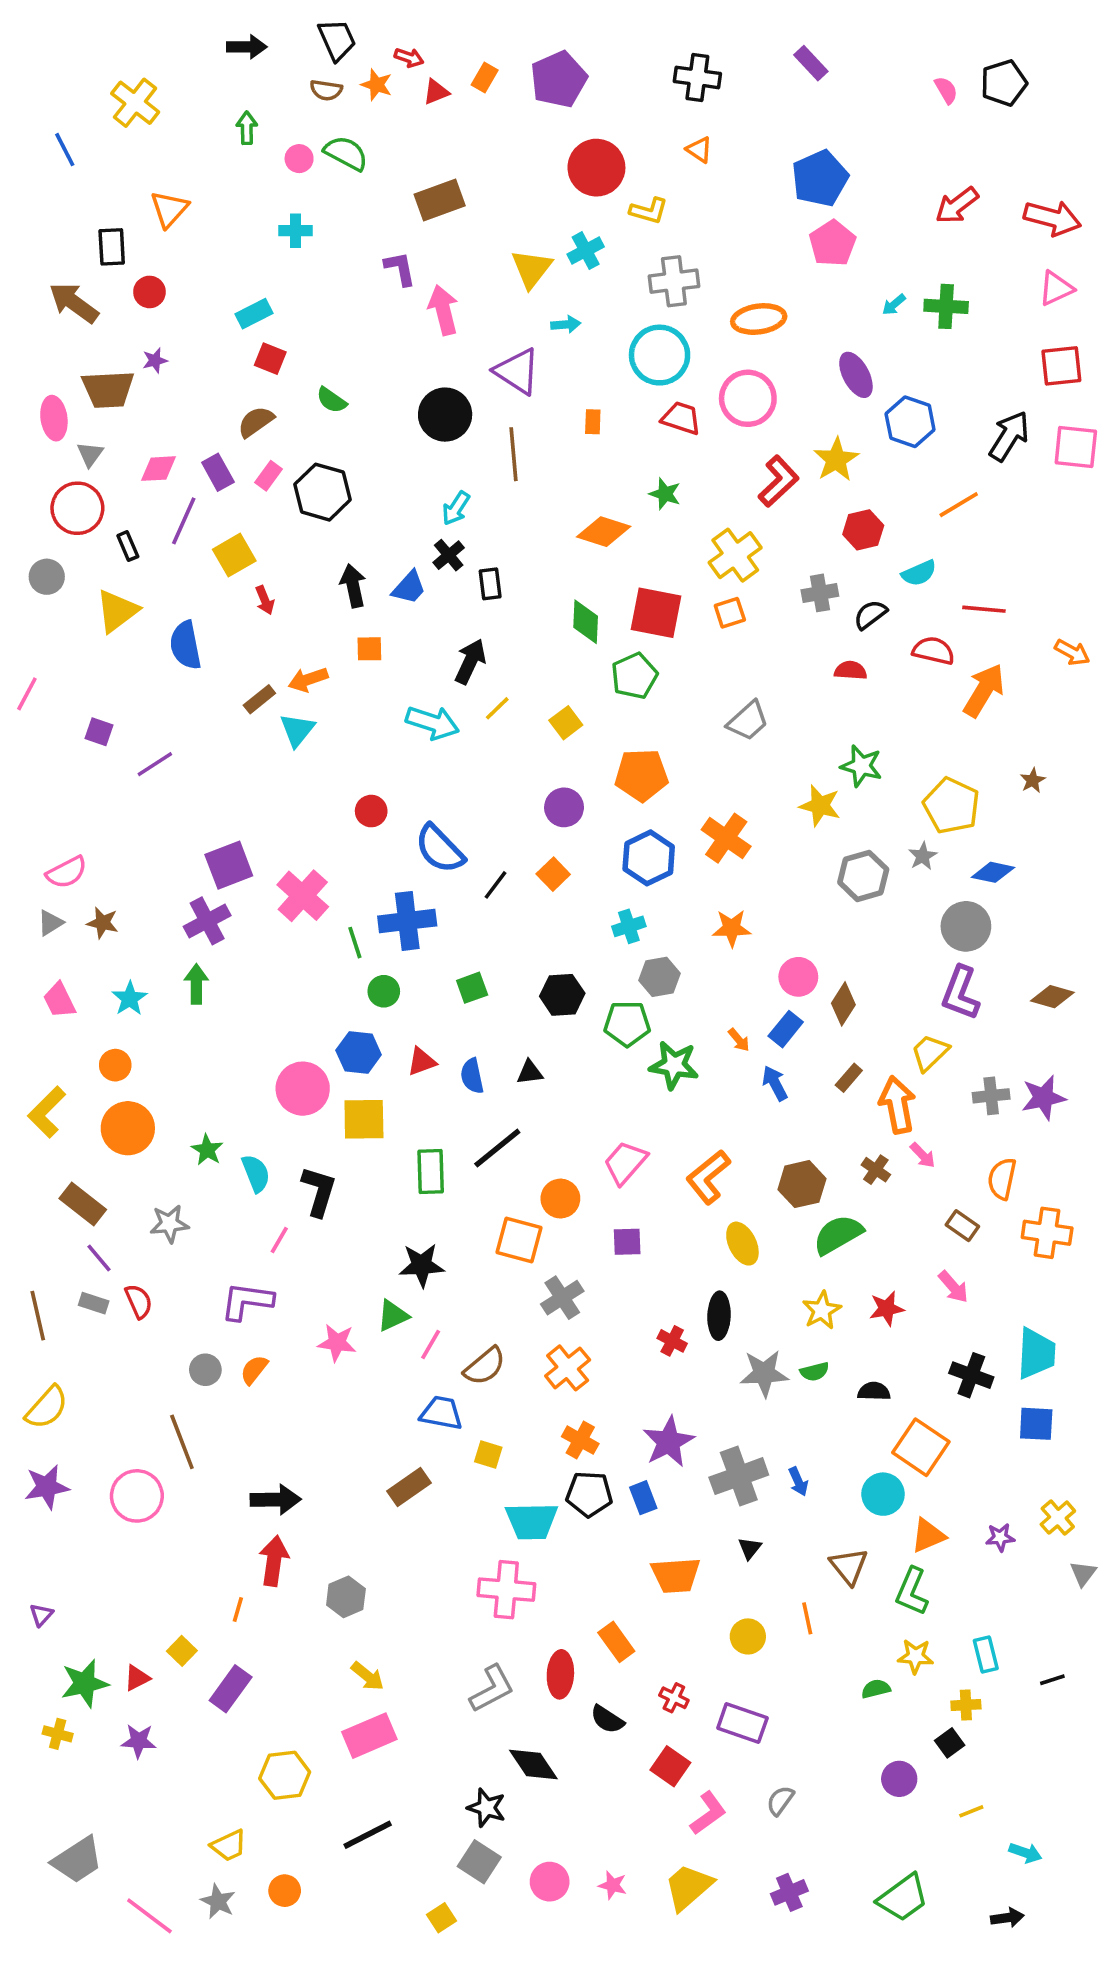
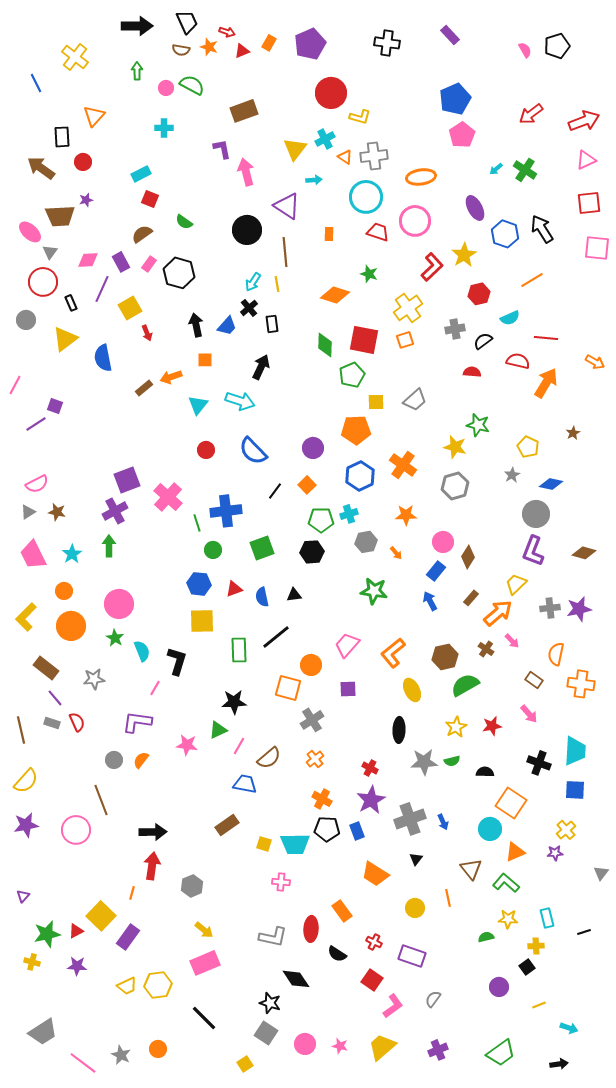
black arrow: (247, 47) -> (137, 26), size x1.4
orange triangle: (699, 150) -> (345, 157), moved
red arrow: (1052, 218) -> (584, 121), turned -36
green cross: (946, 306) -> (525, 170), turned 30
pink ellipse: (54, 418) -> (30, 232), turned -40
black arrow: (1009, 436) -> (542, 229), moved, turned -64
yellow line: (497, 708) -> (277, 284), moved, turned -56
yellow square: (566, 723) -> (376, 402), moved, turned 36
cyan triangle: (297, 730) -> (198, 405), moved
purple line: (155, 764) -> (36, 424), moved
yellow pentagon: (952, 806) -> (528, 447), size x0.7
blue semicircle: (440, 849) -> (253, 451), moved
gray hexagon: (863, 876) -> (455, 486), moved
green square: (472, 988) -> (262, 548), size x1.4
pink trapezoid: (59, 1000) -> (33, 555), size x1.4
green pentagon: (627, 1024) -> (321, 520), moved
orange arrow: (739, 1040) -> (396, 553), moved
pink circle: (303, 1089) -> (119, 604), moved
orange arrow: (897, 1105) -> (498, 613), turned 60
red cross: (672, 1341) -> (370, 768), moved
orange cross: (568, 1368) -> (315, 759), size x0.7
yellow square: (488, 1454) -> (264, 844), moved
yellow cross: (1058, 1518) -> (566, 830), moved
orange trapezoid: (676, 1575) -> (375, 874), turned 36
pink cross: (506, 1590) -> (281, 882), size x0.6
green L-shape: (912, 1591) -> (506, 883), turned 108
yellow square: (182, 1651) -> (101, 916), size x1.8
gray L-shape: (492, 1689) -> (273, 937), turned 40
black line: (368, 1835) -> (204, 1018), turned 72
yellow trapezoid: (229, 1846) -> (127, 986), moved

